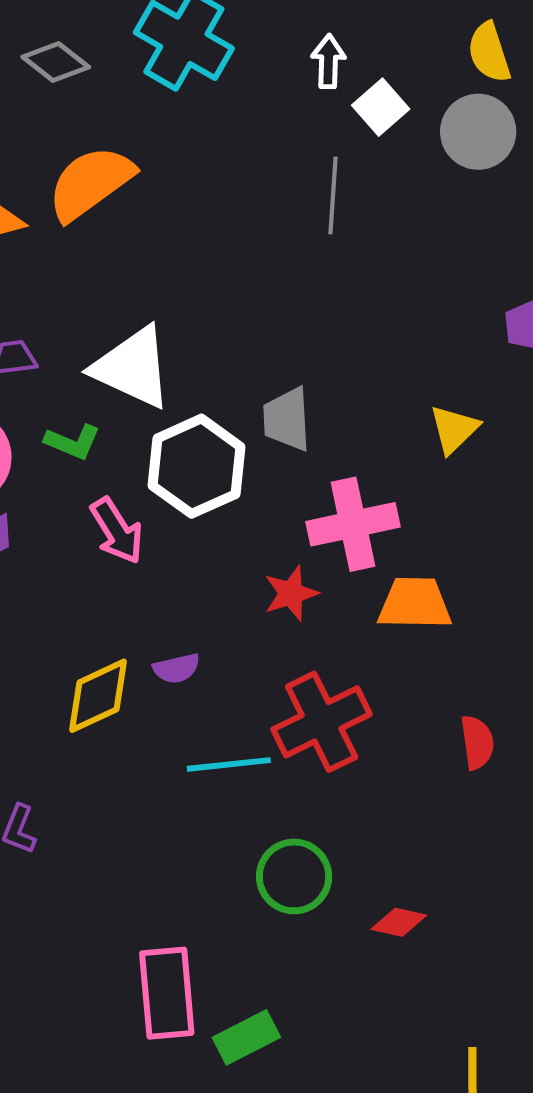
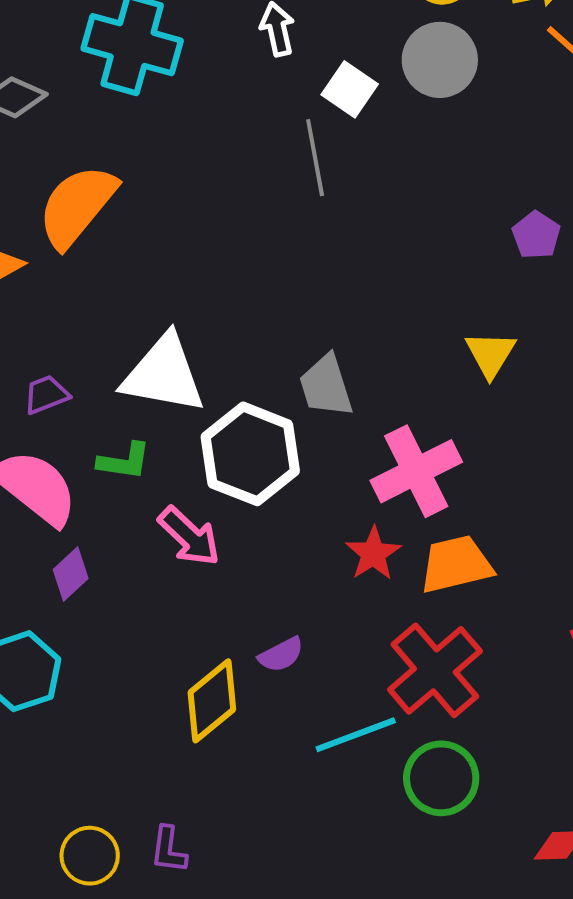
white square: (381, 107) -> (350, 89), moved
orange trapezoid: (415, 603) -> (456, 564), moved
green circle: (294, 876) -> (441, 778), moved

